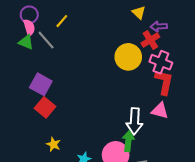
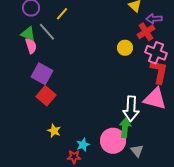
pink semicircle: (29, 27) -> (31, 46), moved
yellow circle: (128, 57) -> (125, 48), size x0.6
pink triangle: (160, 111) -> (155, 99), size x1.4

